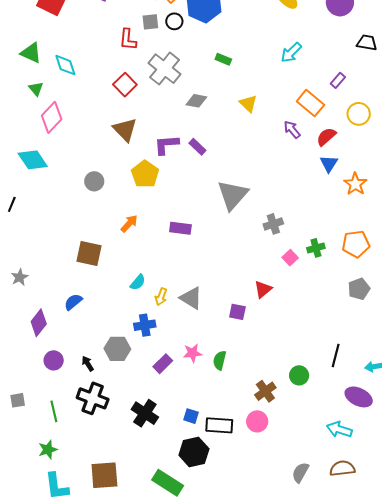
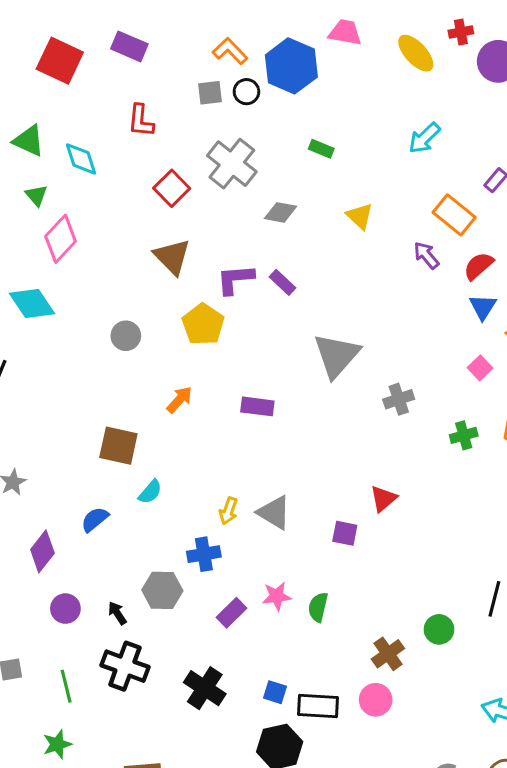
red L-shape: (128, 39) -> (141, 121), moved
pink square: (290, 258) -> (480, 368), moved
cyan semicircle: (138, 282) -> (150, 492), moved

